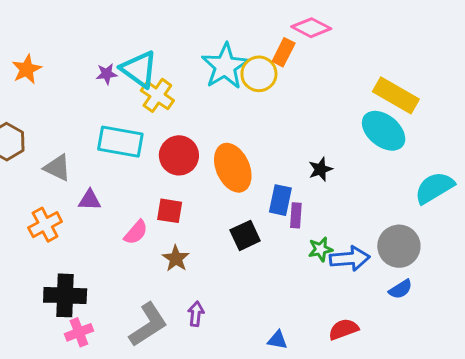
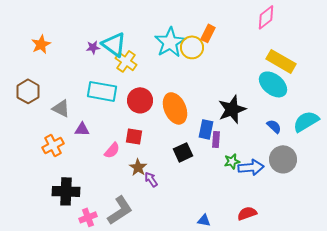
pink diamond: (311, 28) -> (266, 17), moved, turned -65
black star: (320, 169) -> (232, 109), size x1.8
blue semicircle: (400, 289) -> (274, 126), moved, turned -105
purple arrow: (196, 314) -> (151, 179), moved, turned -42
pink cross: (79, 332) -> (88, 217), moved

